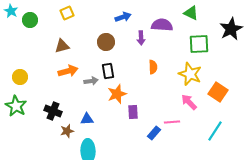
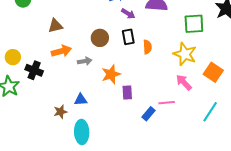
purple arrow: (141, 38) -> (128, 14), moved, turned -56
brown circle: (106, 42) -> (100, 38), moved
black rectangle: (108, 71) -> (128, 37), moved
black cross: (53, 111) -> (34, 70), moved

